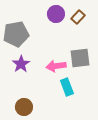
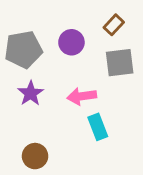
purple circle: (56, 14) -> (71, 42), moved
gray square: (80, 58) -> (120, 63), moved

